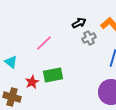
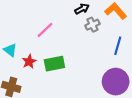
red star: (32, 82) -> (29, 62), moved

